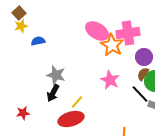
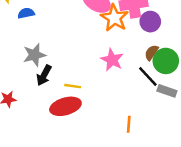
purple circle: (144, 57) -> (150, 22), moved
gray star: (56, 75) -> (34, 55), moved, turned -30
yellow line: (77, 102) -> (73, 86), turned 56

